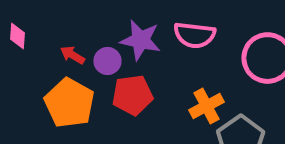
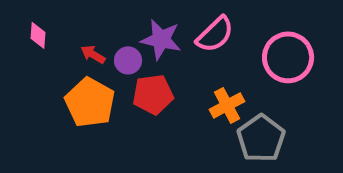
pink semicircle: (194, 35) -> (215, 34), turned -51

